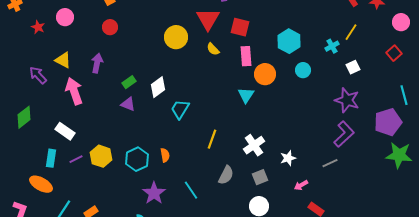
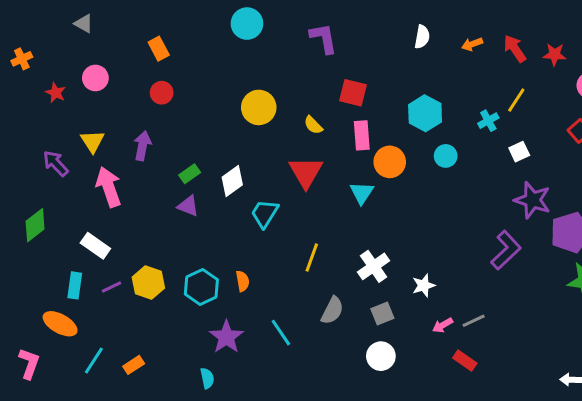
red triangle: (208, 19) -> (306, 172), moved
yellow triangle: (63, 60) -> (92, 141), turned 30
purple star: (347, 100) -> (532, 200), moved
gray line: (330, 163) -> (474, 321), moved

